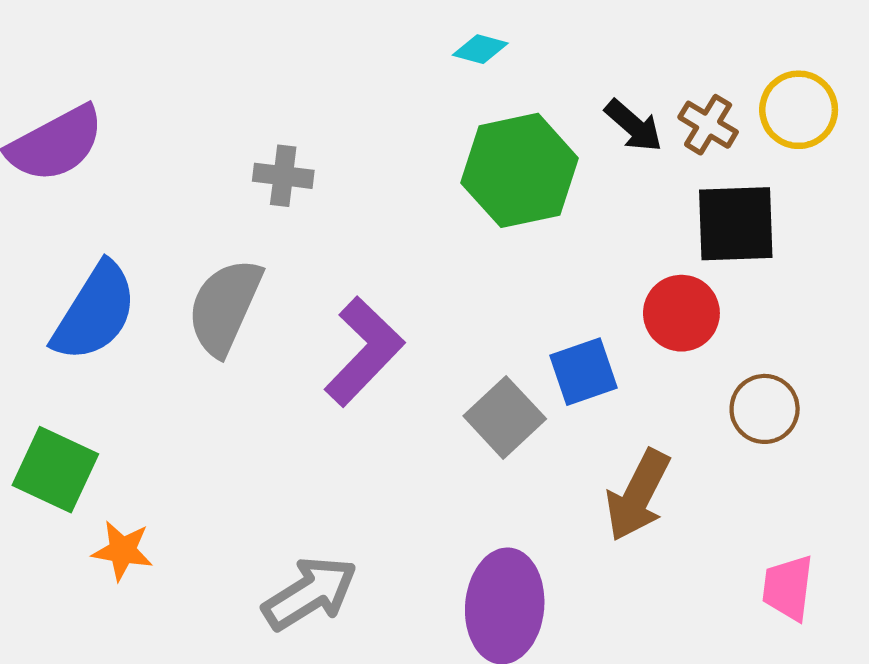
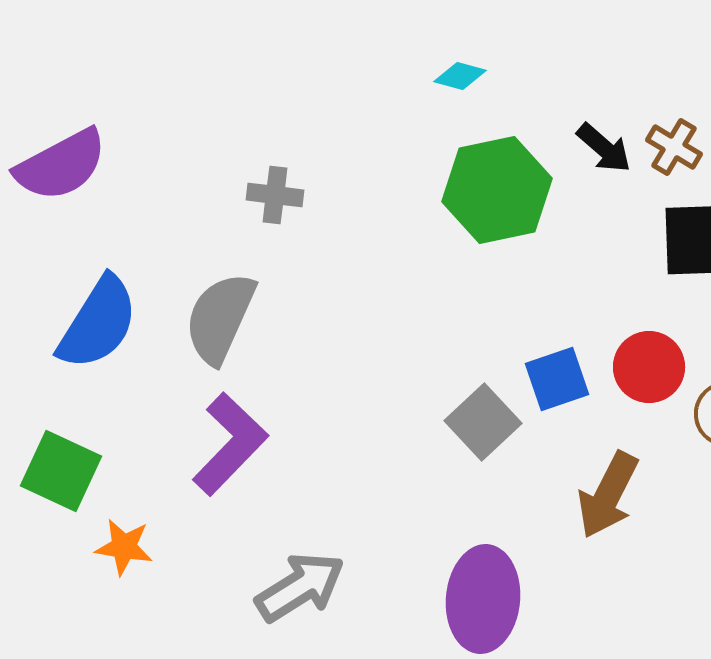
red circle: (681, 313) -> (649, 367), moved
purple L-shape: (364, 351) -> (230, 444), moved

